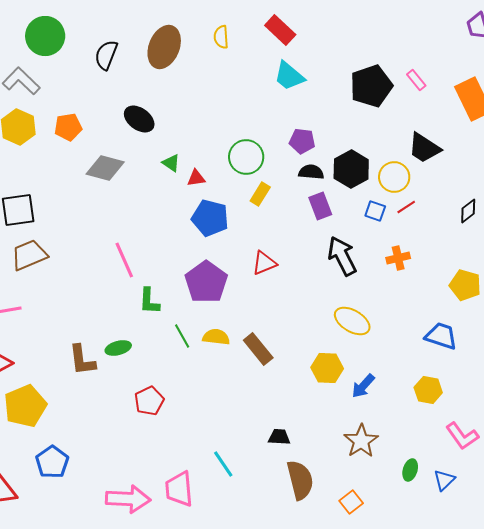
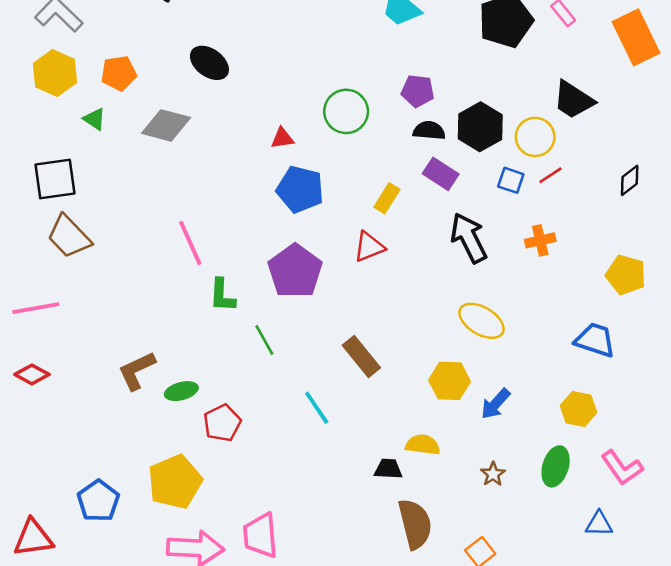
green triangle: (171, 163) -> (95, 119), moved
yellow rectangle: (260, 194) -> (387, 198), moved
purple rectangle: (320, 206) -> (441, 174), turned -36
brown trapezoid: (29, 255) -> (69, 237), turned -111
yellow semicircle: (216, 337) -> (423, 445), moved
green ellipse: (118, 348) -> (181, 391), moved
brown L-shape: (82, 360) -> (137, 371), turned 72
yellow pentagon: (25, 406) -> (175, 482), moved
brown star: (361, 441) -> (493, 474), size x0.6
cyan line: (223, 464) -> (317, 408), moved
green ellipse: (410, 470) -> (556, 466), moved, size x1.4
blue triangle: (444, 480) -> (599, 524), turned 45

